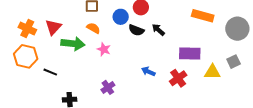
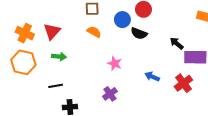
black arrow: (158, 30) -> (177, 43), moved
green arrow: (73, 44) -> (59, 57), moved, size x0.6
pink star: (104, 49) -> (115, 64), moved
black line: (50, 72) -> (56, 86), moved, turned -32

